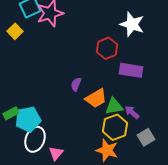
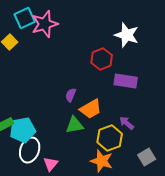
green triangle: (114, 106) -> (75, 125), moved
gray square: (146, 137) -> (147, 157), moved

